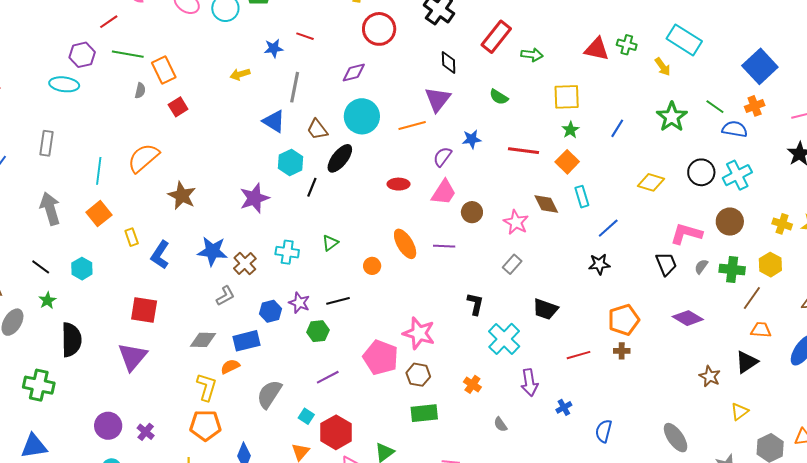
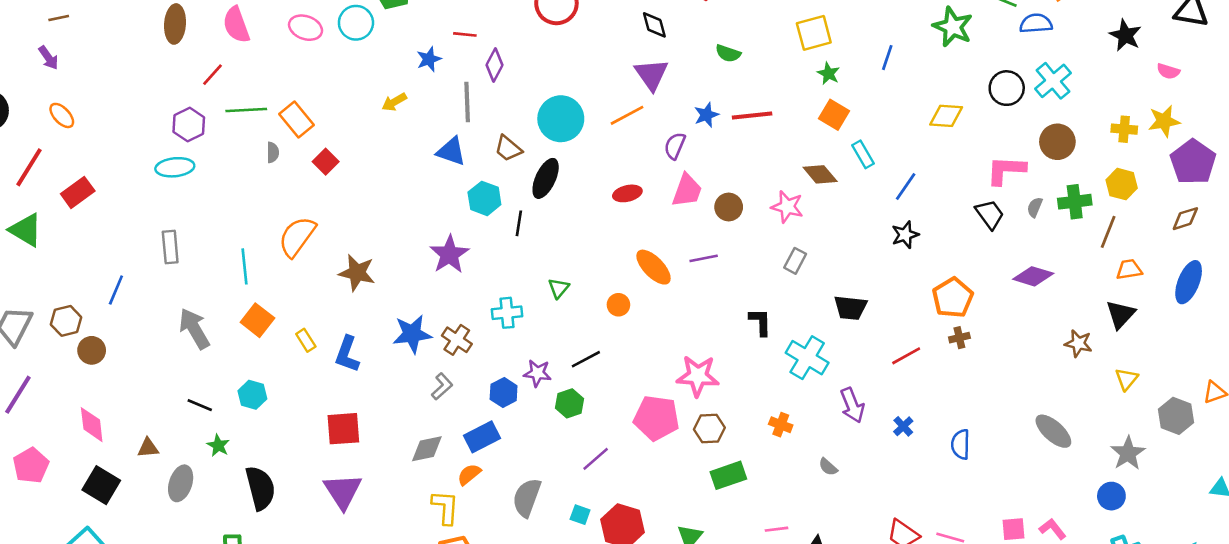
purple diamond: (354, 72) -> (494, 65), moved, turned -35
red line: (523, 151) -> (752, 115), moved

